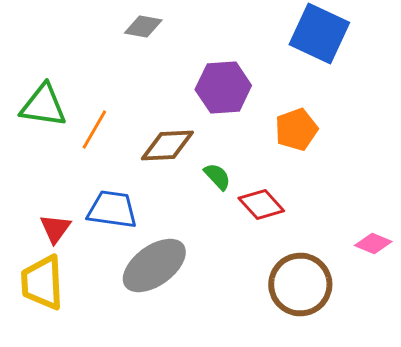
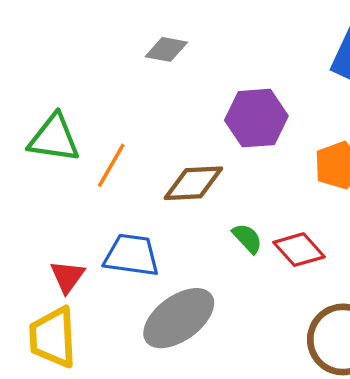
green semicircle: (217, 176) -> (247, 238), moved

